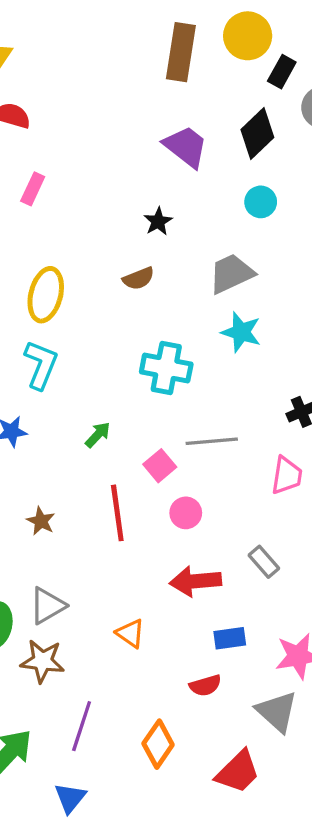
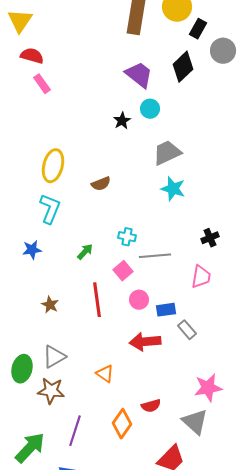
pink rectangle: (33, 189) -> (42, 84), moved, turned -60
cyan circle: (261, 202) -> (150, 109), moved
brown semicircle: (139, 278) -> (101, 184), moved
cyan cross: (166, 368) -> (127, 237), moved, size x0.6
blue rectangle: (230, 638) -> (166, 310), moved
orange diamond: (158, 744) -> (122, 424), moved

